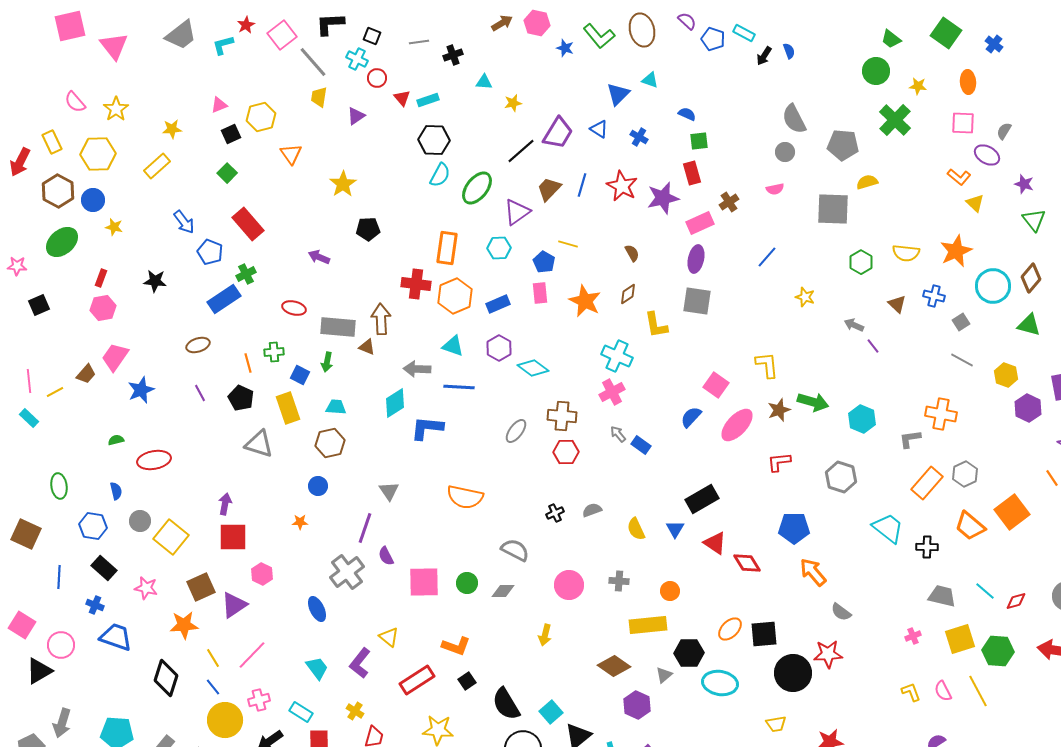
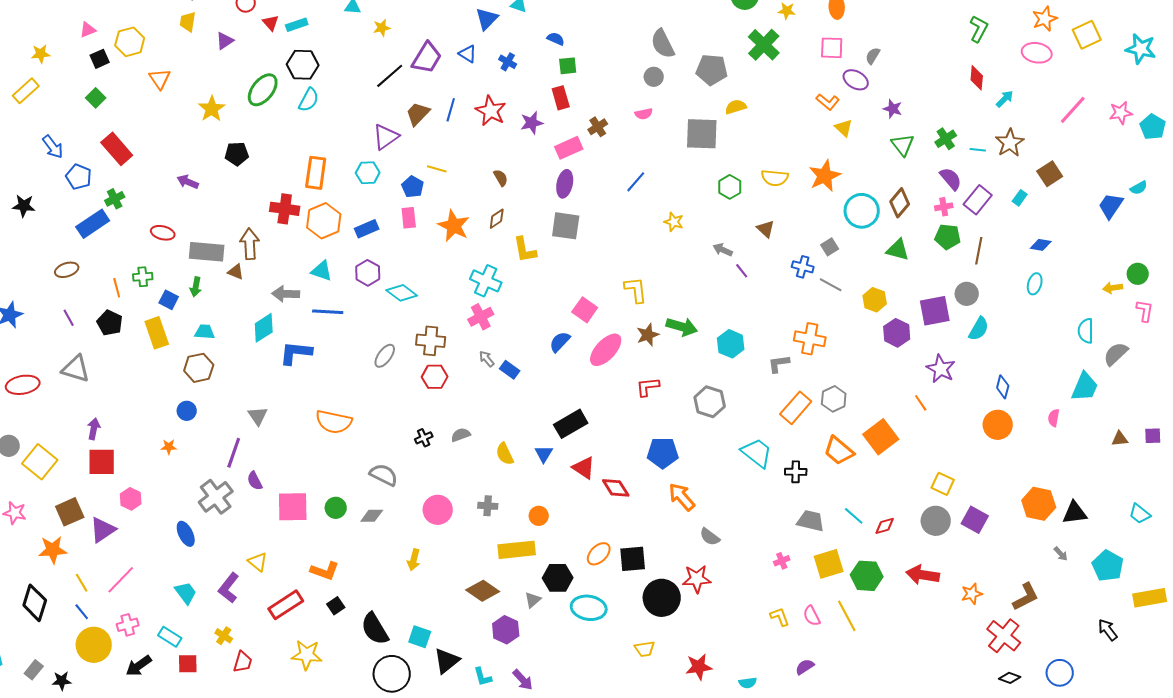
green ellipse: (477, 188) -> (263, 90), moved
purple star: (663, 198) -> (532, 123), size x0.7
blue cross: (934, 296) -> (803, 267), moved
gray triangle: (259, 444) -> (76, 369), moved
cyan square: (551, 712) -> (420, 637), turned -30

